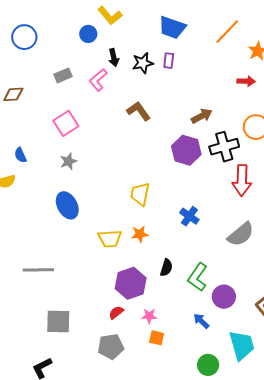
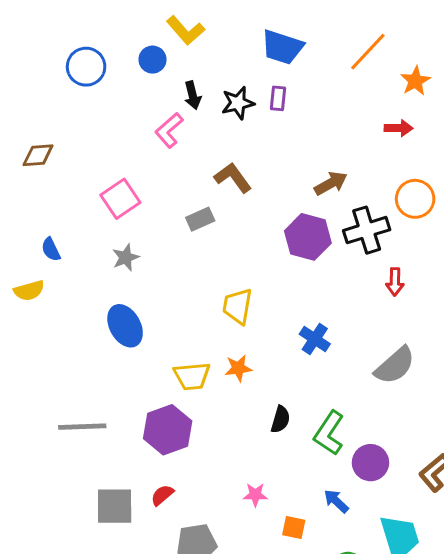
blue circle: (24, 37) -> (86, 67), moved
gray rectangle: (63, 75) -> (200, 219), moved
red arrow: (242, 180) -> (395, 282), size x0.6
purple hexagon: (131, 283) -> (168, 430), moved
red semicircle: (116, 313) -> (162, 495), moved
orange square: (157, 338) -> (294, 527), moved

